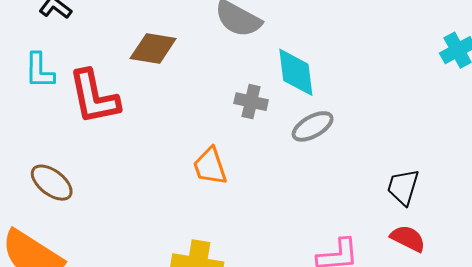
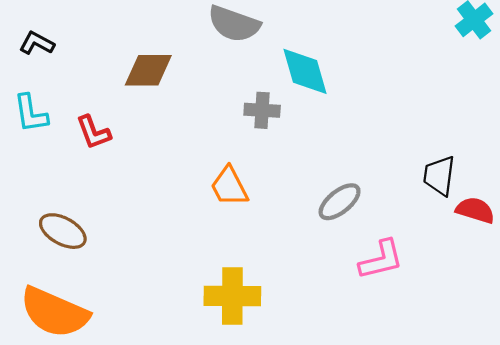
red L-shape: (94, 97) -> (93, 132), size x0.6
gray ellipse: (313, 126) -> (340, 202), moved
red semicircle: (408, 238) -> (475, 210), moved

